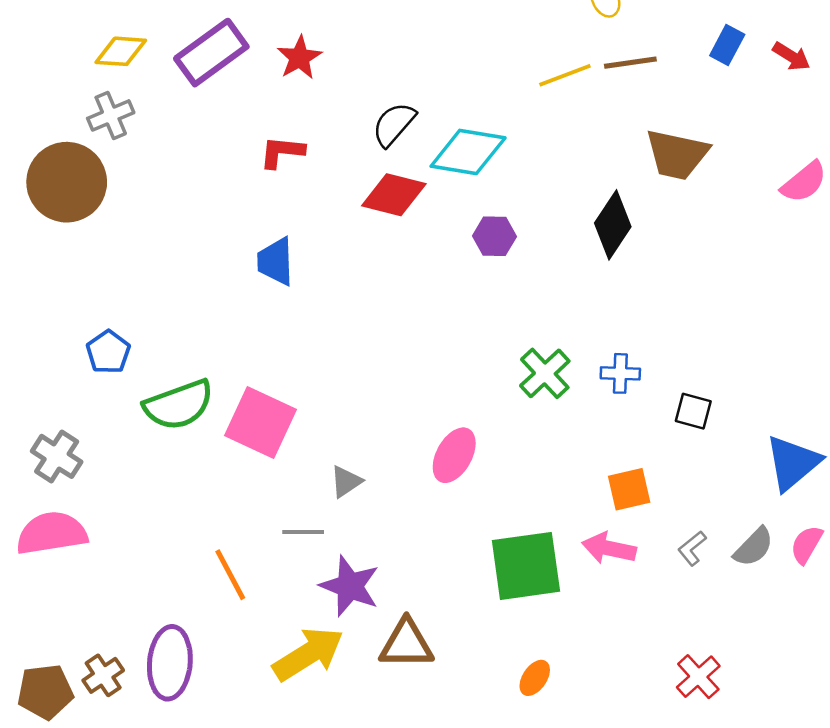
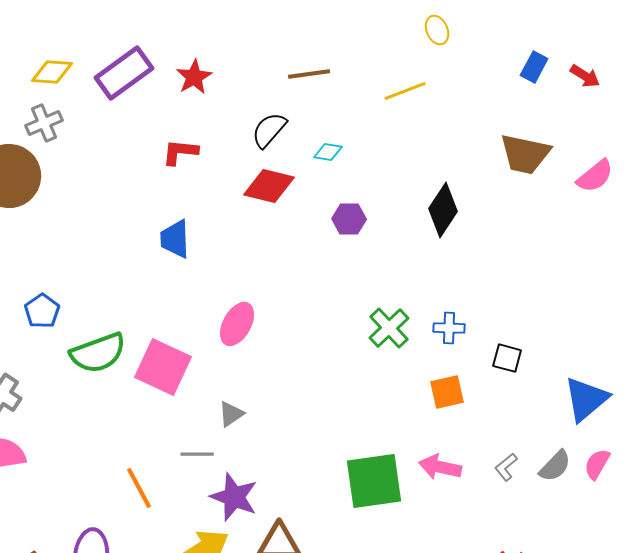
brown line: (630, 63) -> (309, 74), moved
cyan diamond: (468, 152) -> (328, 152), size x0.5
brown trapezoid: (677, 154) -> (525, 154), moved
pink ellipse: (454, 455) -> (237, 324), moved
orange square: (629, 489) -> (447, 392), moved

